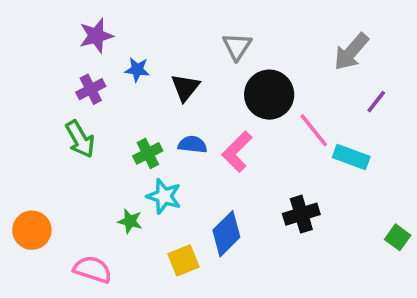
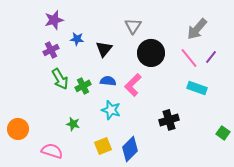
pink line: (314, 130) -> (189, 58), moved
green arrow: (80, 139) -> (60, 79), moved
cyan star: (164, 196) -> (111, 110), moved
blue diamond: (226, 234) -> (130, 149), moved

